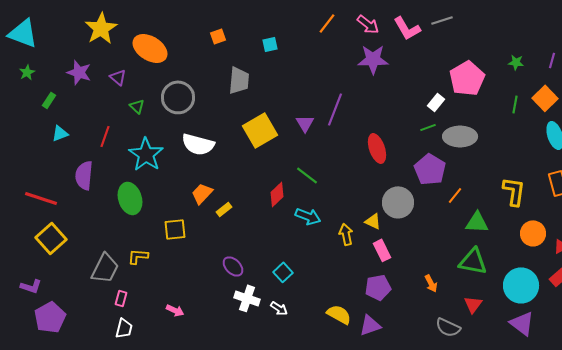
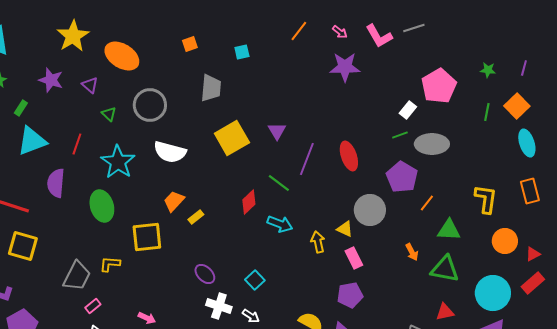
pink arrow: (368, 24) -> (340, 32), size x0.7
purple line: (335, 109) -> (307, 159), moved
cyan triangle: (60, 133) -> (32, 141), size x1.8
yellow square: (175, 229) -> (147, 237), size x1.4
yellow square: (51, 238) -> (23, 246), turned -32
orange arrow: (431, 283) -> (412, 252), moved
pink rectangle: (121, 298) -> (93, 306), turned 35
red triangle: (473, 304) -> (445, 312), turned 42

